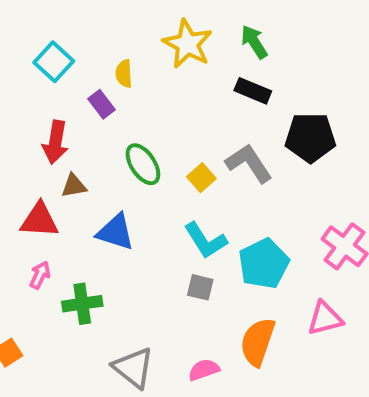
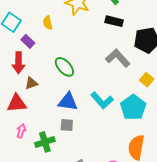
purple rectangle: (102, 104) -> (28, 41), moved
yellow square: (201, 178) -> (147, 80), moved
blue triangle: (116, 232) -> (68, 102), moved
gray square: (200, 287) -> (67, 125), moved

